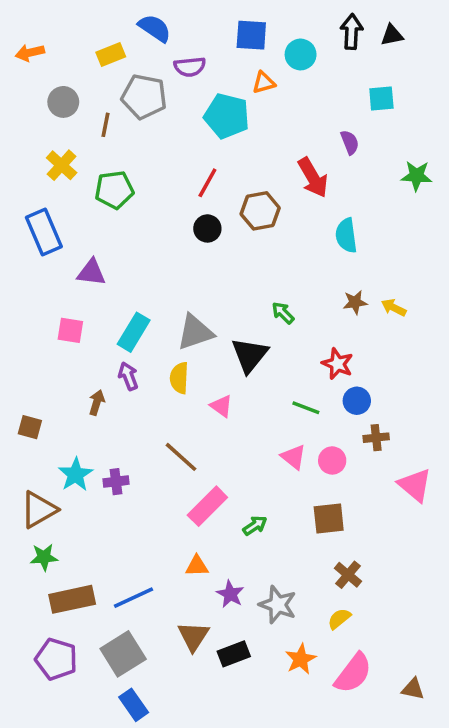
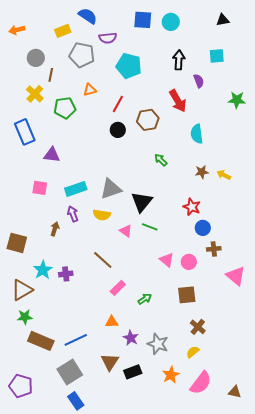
black arrow: (352, 32) -> (179, 60), moved
cyan circle: (301, 54) -> (171, 22), moved
orange triangle: (264, 83) -> (90, 90), moved
brown line: (105, 125) -> (51, 75), moved
green arrow: (283, 313) -> (161, 160), moved
cyan rectangle: (134, 332) -> (76, 189), turned 40
yellow semicircle: (179, 378) -> (102, 215), turned -84
green line: (306, 408) -> (150, 227), moved
brown square: (30, 427) -> (17, 243), size x1.5
pink rectangle: (207, 506) -> (118, 288), size x0.7
brown rectangle: (72, 599) -> (41, 341), turned 35
purple pentagon: (56, 659) -> (21, 386), moved

